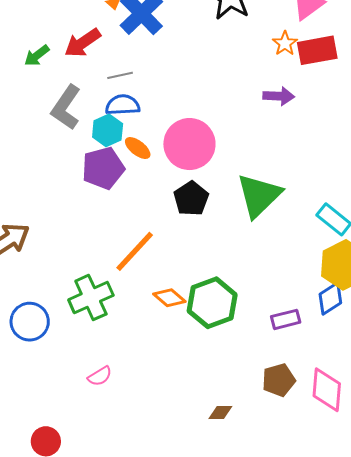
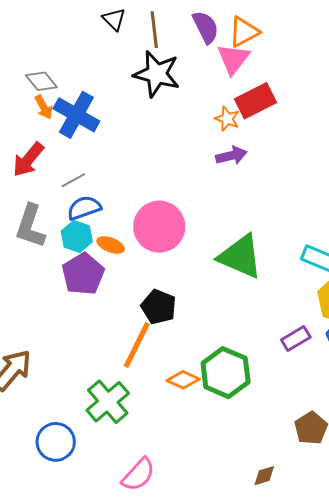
orange star: (285, 43) -> (227, 119), moved
green triangle: (259, 195) -> (240, 257), turned -36
black pentagon: (191, 199) -> (159, 307), moved
purple rectangle: (286, 319) -> (296, 338), moved
pink semicircle: (100, 376) -> (138, 475), size x1.5

